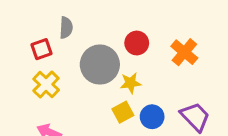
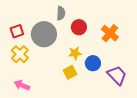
gray semicircle: (66, 28) -> (61, 13), moved
gray circle: (100, 65) -> (44, 34), moved
blue circle: (152, 117) -> (93, 63), moved

